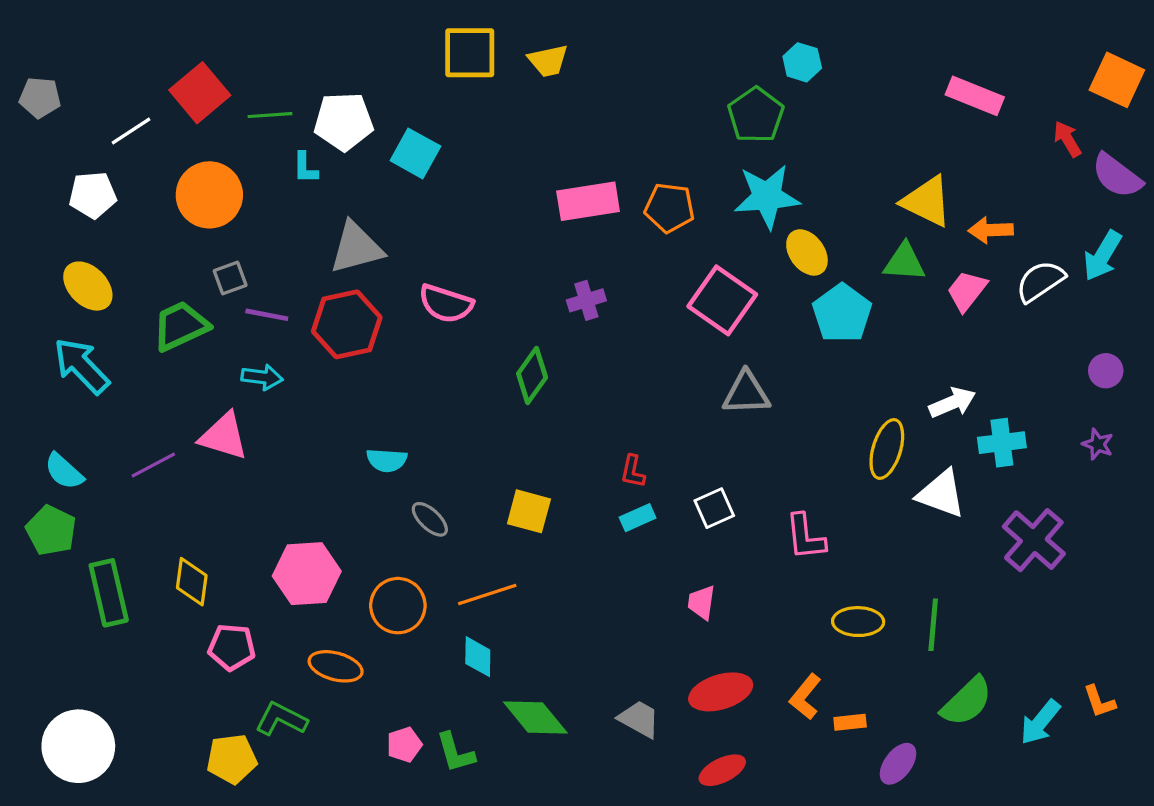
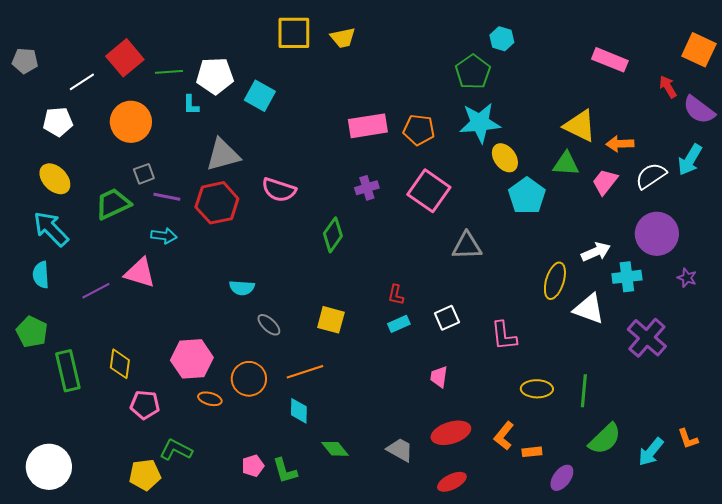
pink square: (722, 300) -> (429, 191), moved
purple circle: (1106, 371) -> (657, 234), moved, size x2.0
cyan semicircle: (64, 471) -> (41, 275), moved, turned 44
orange ellipse: (336, 666) -> (210, 399), moved, size x0.7
green diamond: (535, 717) -> (335, 449), size x0.7

